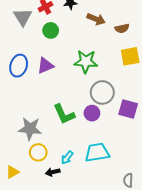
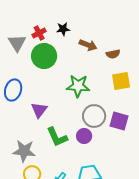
green circle: (51, 30) -> (44, 56), size x1.6
purple triangle: (45, 66) -> (39, 110), moved, turned -30
purple square: (128, 109) -> (119, 121), moved

